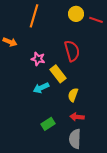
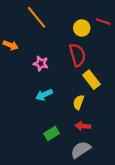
yellow circle: (76, 14) -> (82, 28), moved
orange line: (34, 16) -> (37, 17), turned -55
yellow rectangle: (58, 74) -> (91, 80), moved
gray semicircle: (75, 139) -> (81, 150), turned 54

